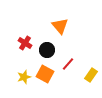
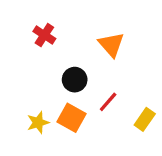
orange triangle: (60, 26) -> (111, 45), moved
red cross: (25, 43) -> (44, 35), moved

